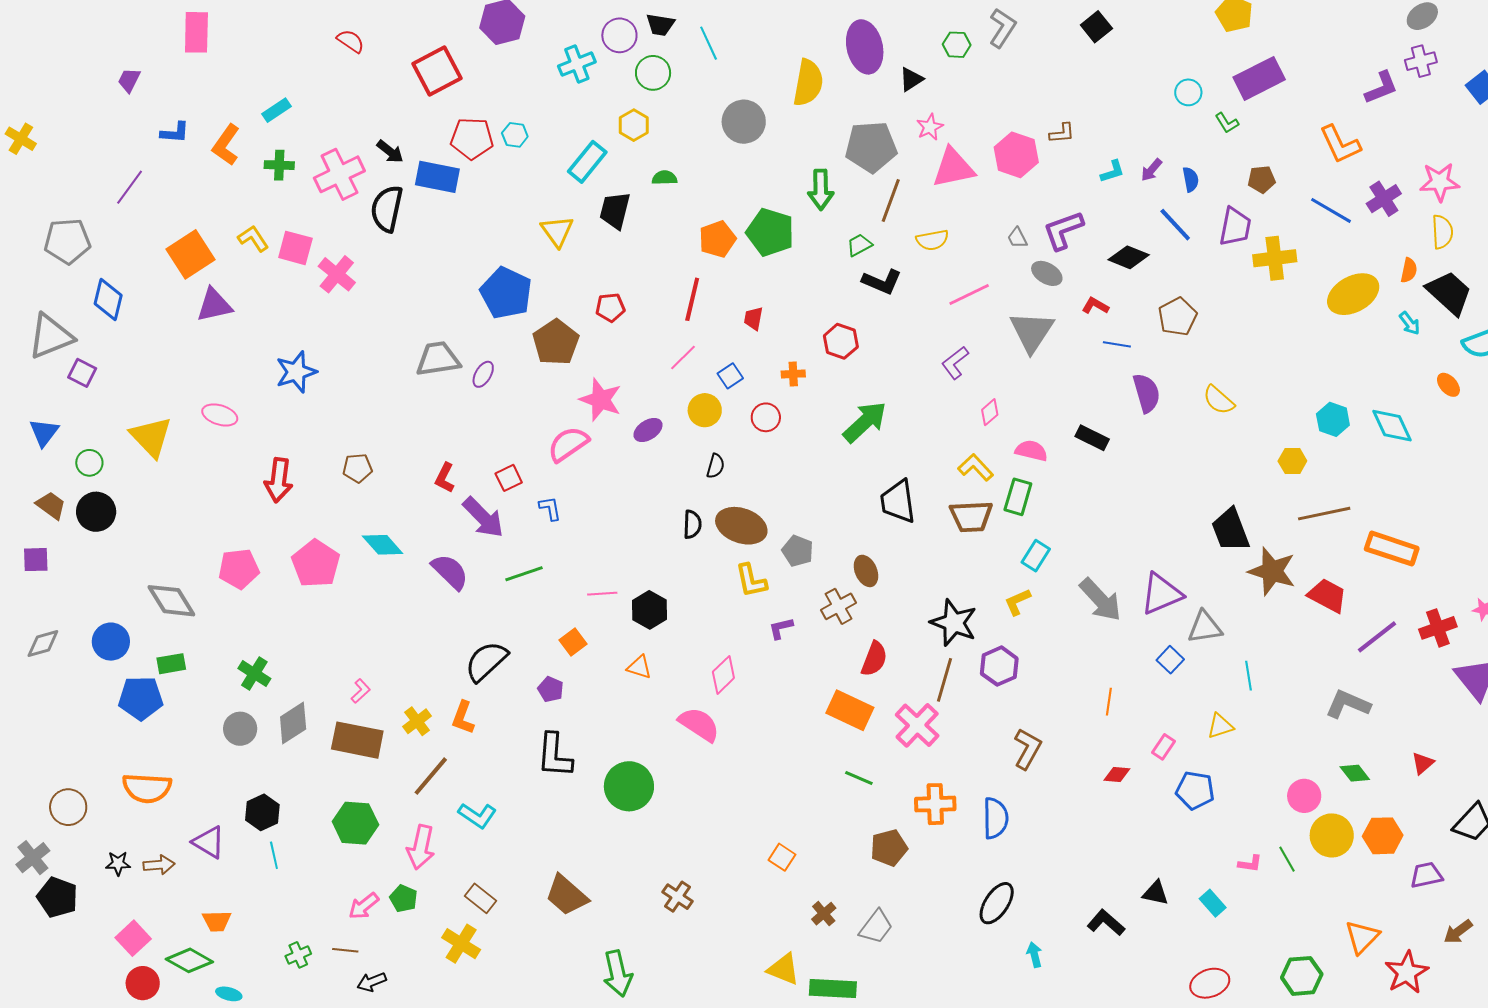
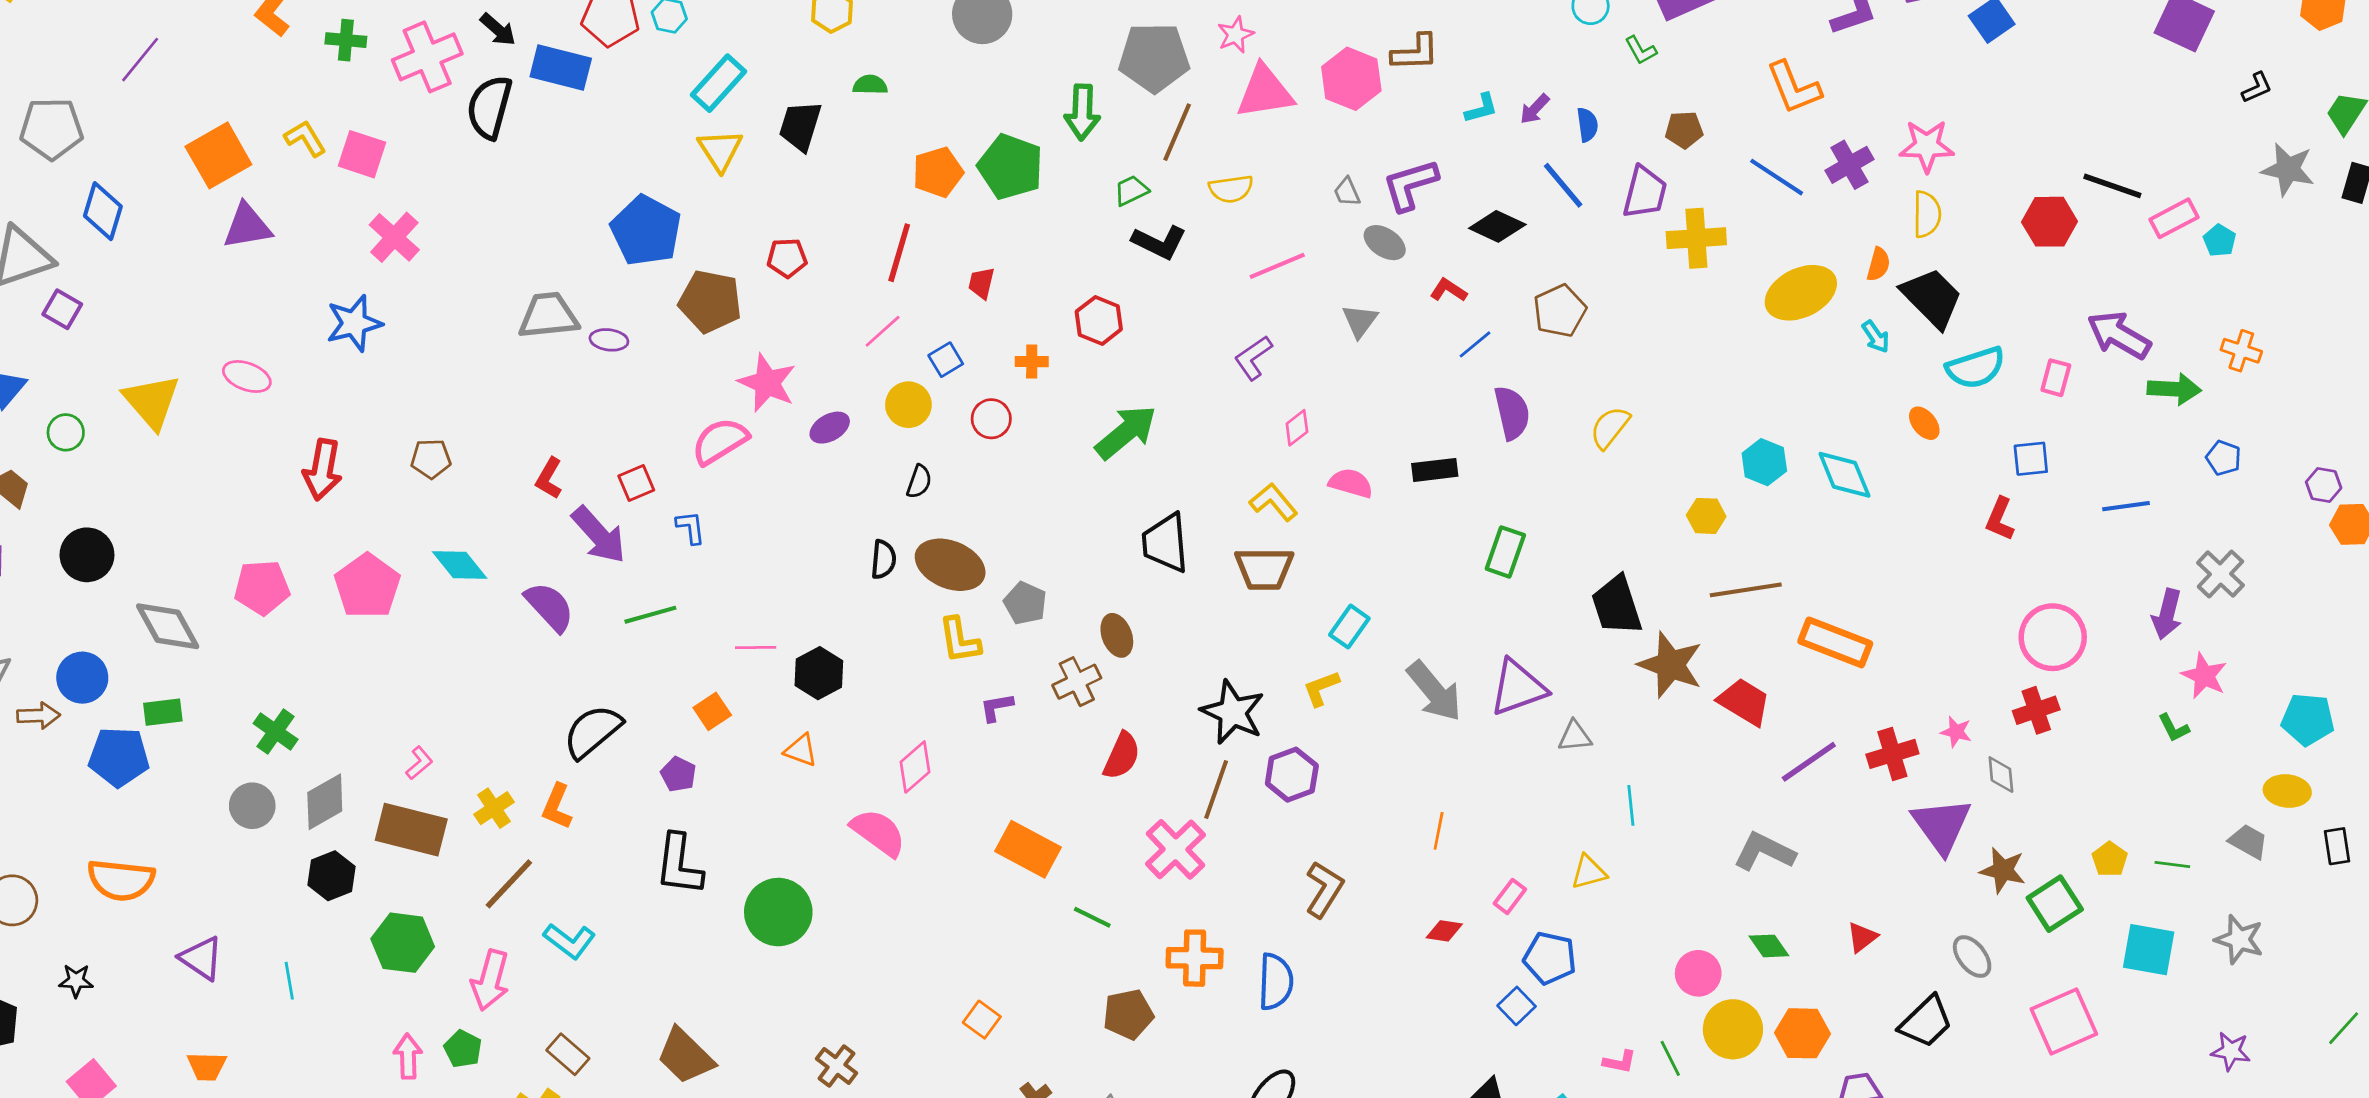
brown L-shape: (1062, 133) -> (1415, 52), size x1.4
cyan rectangle: (587, 162) -> (719, 83), moved
pink cross: (337, 274) -> (394, 237), moved
gray triangle: (1032, 332) -> (1360, 321), size x0.6
brown pentagon: (556, 342) -> (710, 301), turned -30
blue line: (1117, 344) -> (1475, 344), turned -52
purple ellipse: (483, 374) -> (609, 340), turned 64
yellow semicircle: (1219, 400) -> (1610, 428), turned 84
black rectangle: (1092, 438) -> (1435, 470), turned -36
green rectangle: (1018, 497) -> (1505, 552), moved
black circle: (96, 512) -> (87, 555), moved
gray triangle: (1205, 627) -> (1575, 736), size x0.7
blue square: (1170, 660) -> (1517, 1006), moved
orange rectangle: (850, 710) -> (1028, 849), moved
black hexagon: (262, 812) -> (332, 876), moved
brown arrow: (159, 865) -> (38, 716), moved
pink arrow: (364, 906) -> (408, 1056), turned 124

